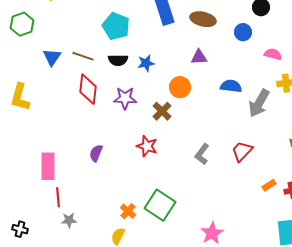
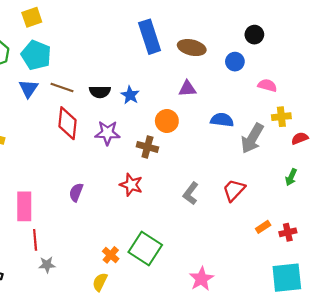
cyan pentagon: (116, 26) -> (36, 55), moved
blue star: (146, 63) -> (130, 95), turned -30
brown cross: (162, 111) -> (147, 147), turned -30

